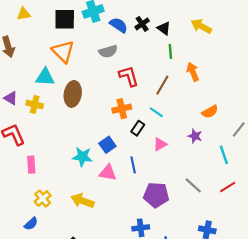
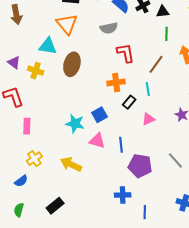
black triangle: (164, 28) -> (163, 12), turned -48
cyan line: (156, 112) -> (148, 89), turned 40
blue line: (133, 165) -> (121, 145), moved

